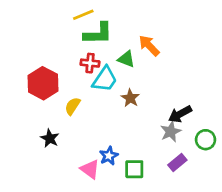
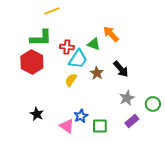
yellow line: (83, 15) -> (52, 11), moved
green L-shape: (98, 34) -> (41, 38), moved
yellow semicircle: (73, 106) -> (71, 80), moved
black arrow: (180, 114) -> (121, 69), moved, turned -102
black star: (50, 138) -> (37, 114), moved

